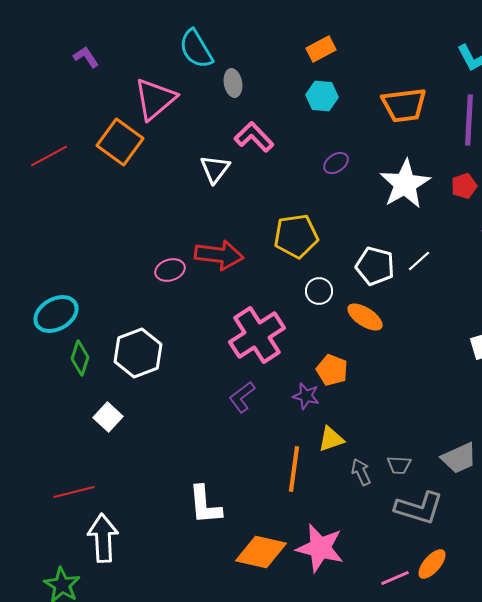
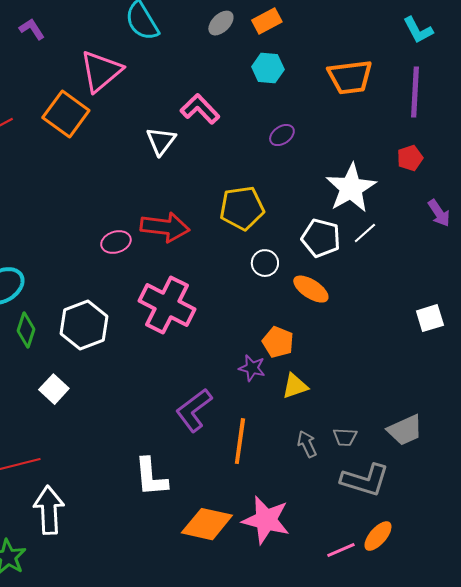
gray ellipse: (233, 83) -> (221, 23), moved, turned 56
white star: (405, 184) -> (351, 188), moved
pink cross: (257, 335) -> (167, 305), moved, turned -30
purple L-shape: (242, 397) -> (194, 410), moved, size x1.4
yellow triangle: (331, 439) -> (295, 386), moved

